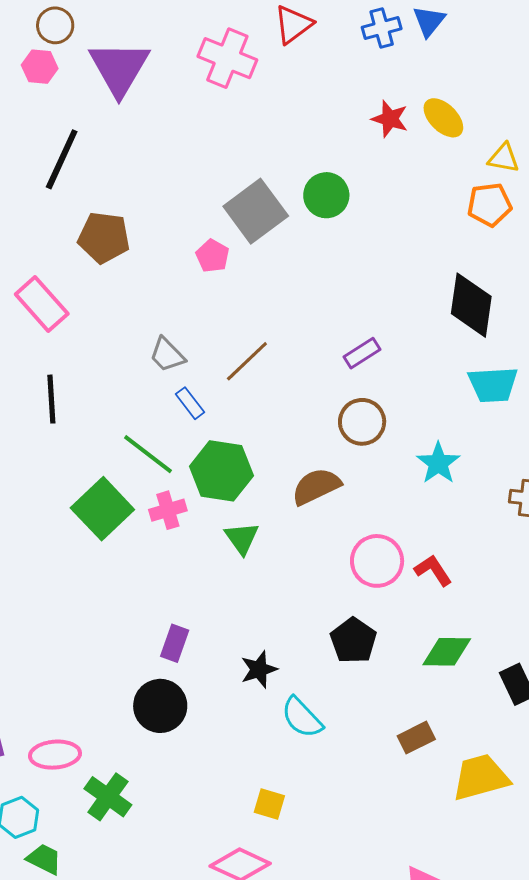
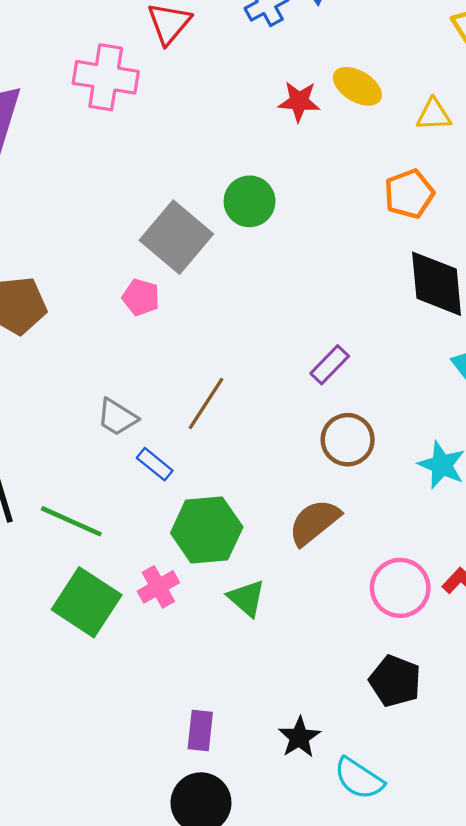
orange pentagon: (489, 205) -> (409, 194), moved
green line: (148, 454) -> (71, 521), moved

